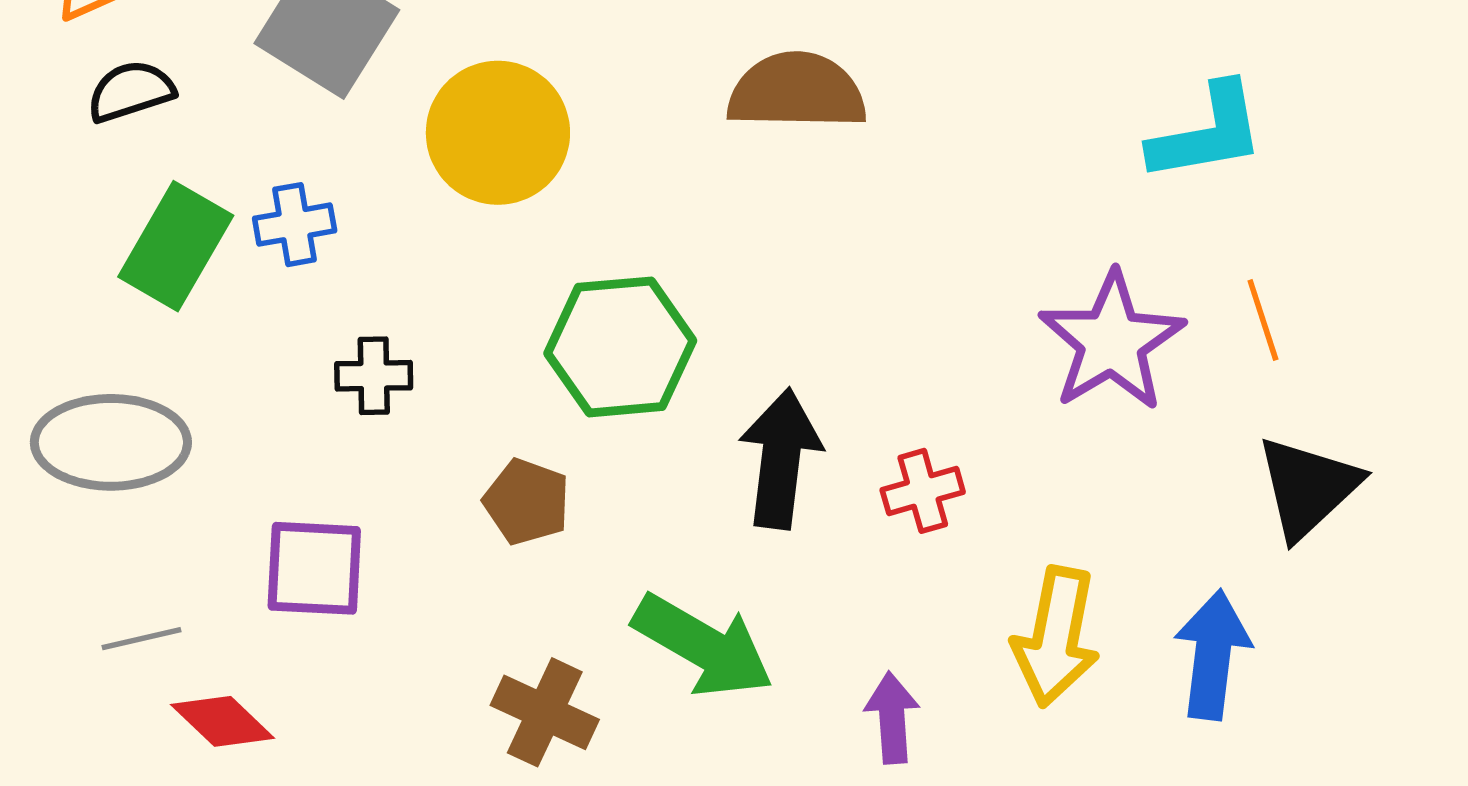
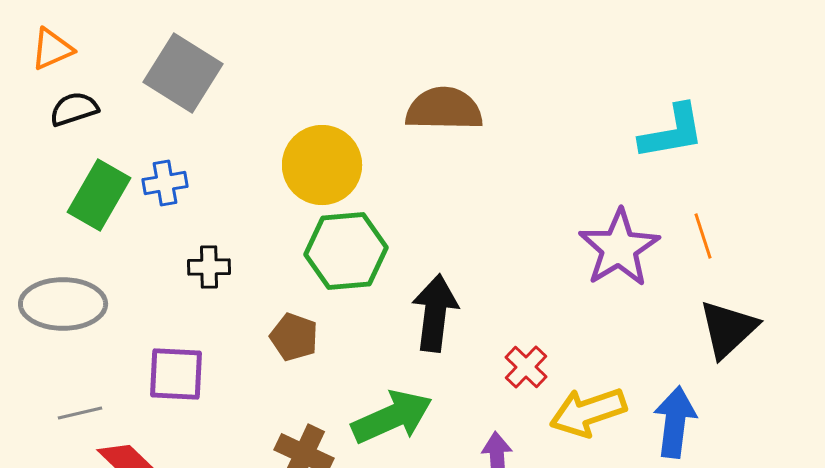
yellow circle: (498, 133) -> (322, 165), moved
red cross: (923, 491) -> (526, 367), moved, turned -30
yellow arrow: (1056, 637) -> (588, 412), turned 60
green arrow: (703, 646) -> (392, 417), turned -54

